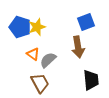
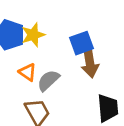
blue square: (86, 22) -> (82, 43), moved

